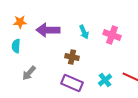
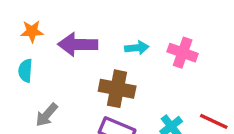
cyan arrow: (84, 32) -> (137, 48), turned -72
brown cross: (72, 57) -> (117, 89), size x1.5

